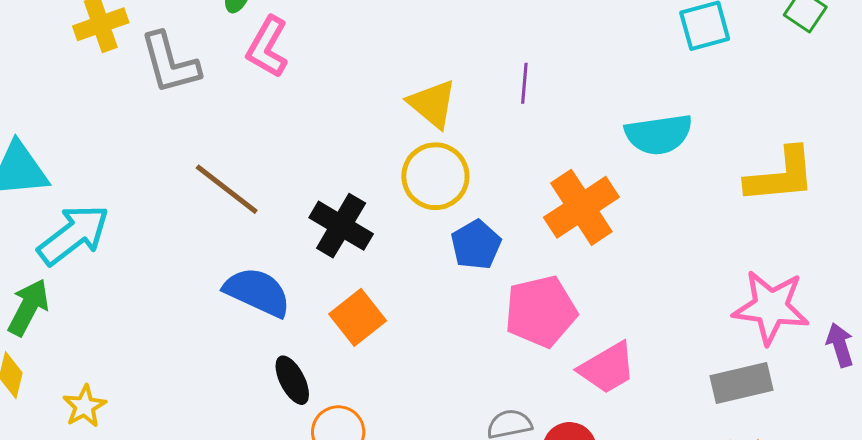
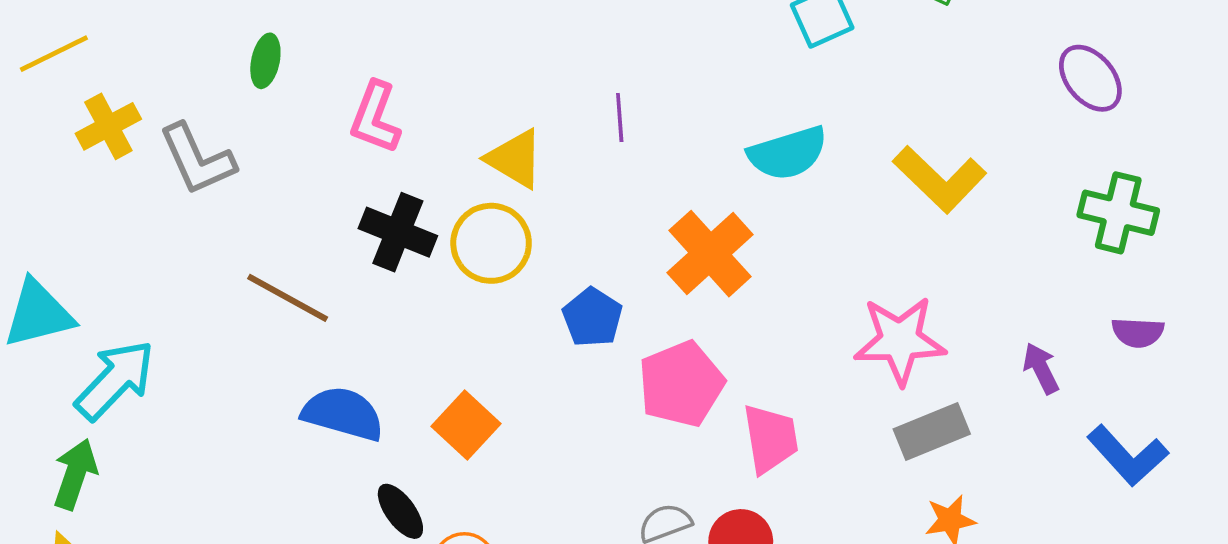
pink L-shape: (267, 47) -> (375, 118), moved
yellow circle: (435, 176) -> (491, 243), moved
yellow L-shape: (781, 176) -> (940, 179), turned 58
black cross: (341, 226) -> (398, 232), moved
pink star: (771, 307) -> (900, 340), moved
pink trapezoid: (607, 368) -> (770, 439), turned -60

